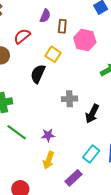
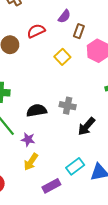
black semicircle: (38, 74) -> (37, 110), moved, turned 42
purple star: (48, 135) -> (28, 139), moved

